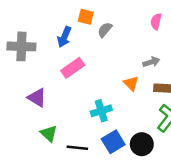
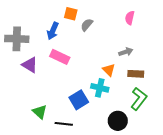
pink rectangle: (73, 68) -> (60, 57), turned 60
purple triangle: (37, 98) -> (30, 65), moved
cyan cross: (101, 111) -> (100, 88), moved, turned 30
blue square: (113, 142) -> (79, 100), moved

